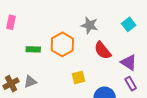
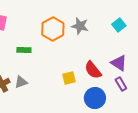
orange hexagon: (62, 44) -> (53, 29), moved
red semicircle: (103, 50) -> (93, 70), moved

